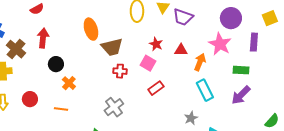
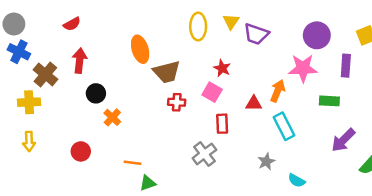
pink star: (220, 44) -> (303, 68), turned -30
red triangle: (181, 50) -> (254, 103), moved
red rectangle: (156, 88) -> (222, 124), turned -56
purple arrow: (241, 95) -> (343, 140), moved
red circle: (30, 99) -> (81, 151), moved
gray cross: (114, 107) -> (204, 154), moved
orange line: (61, 109) -> (133, 163), moved

